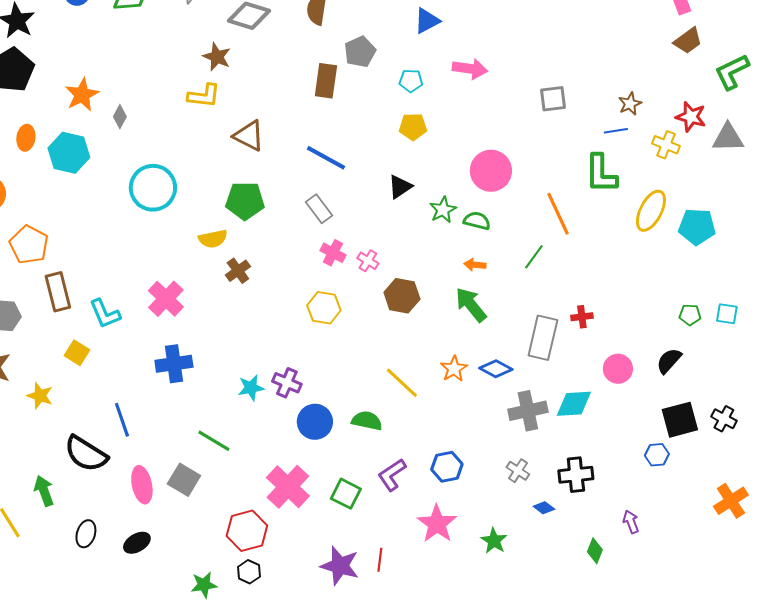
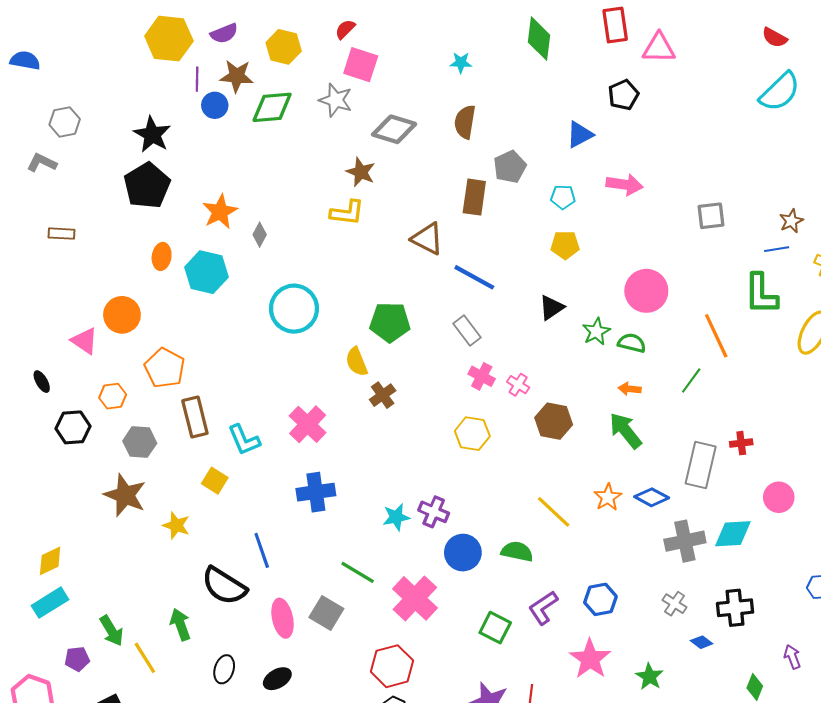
brown triangle: (249, 136) -> (427, 239), moved
yellow semicircle: (213, 239) -> (357, 362), turned 80
pink cross: (288, 487) -> (415, 598), moved

